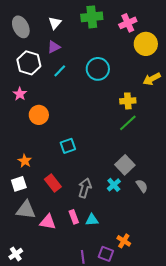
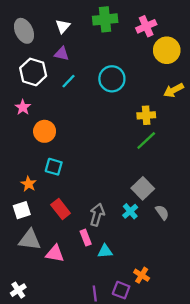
purple triangle: (54, 47) -> (62, 54), turned 40
cyan square: (68, 146) -> (54, 167), moved, turned 35
pink rectangle: (74, 217) -> (86, 238), moved

